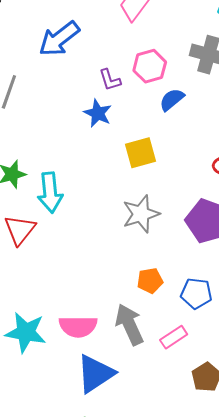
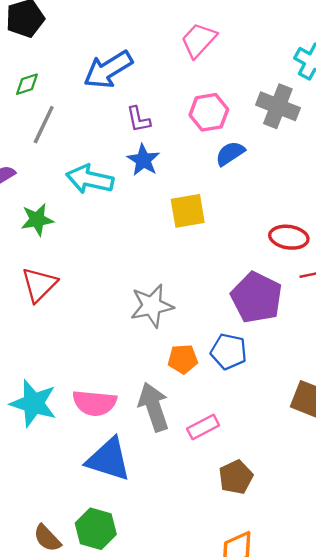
purple L-shape: (110, 80) -> (138, 119), moved
cyan arrow: (50, 193) -> (90, 179), moved, turned 102
gray star: (141, 214) -> (152, 306), moved
blue pentagon: (196, 293) -> (229, 351), moved
blue triangle: (95, 374) -> (109, 459), turned 45

